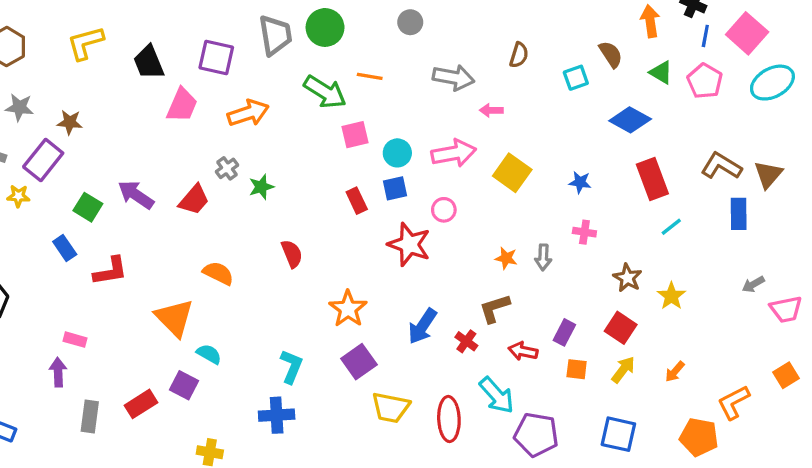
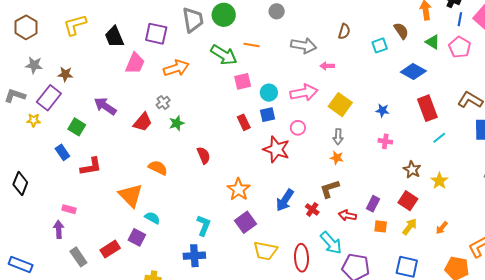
green star: (261, 187) -> (177, 123), moved
purple arrow: (136, 195) -> (105, 106), moved
gray arrow: (543, 257) -> (338, 137), moved
gray rectangle: (90, 417) -> (78, 257), turned -42

